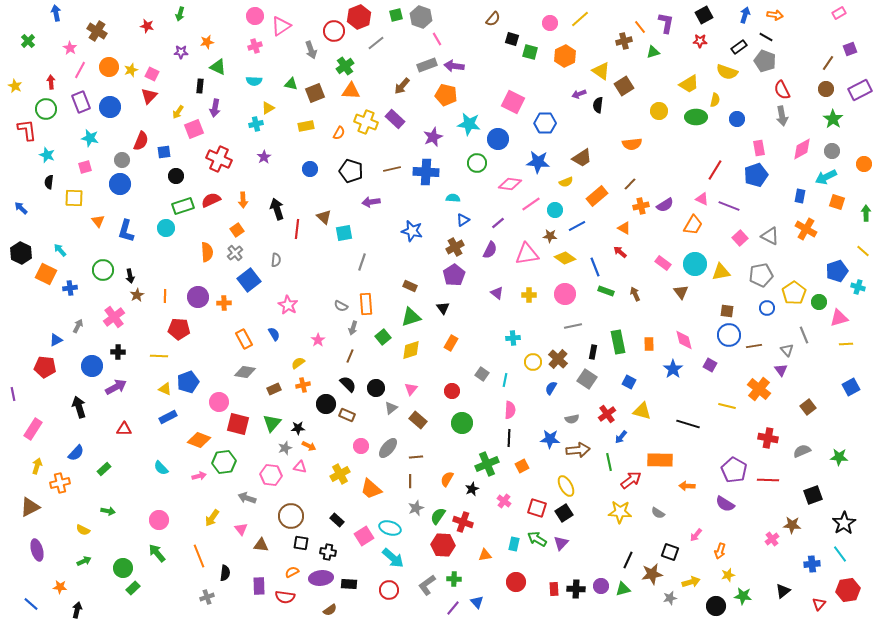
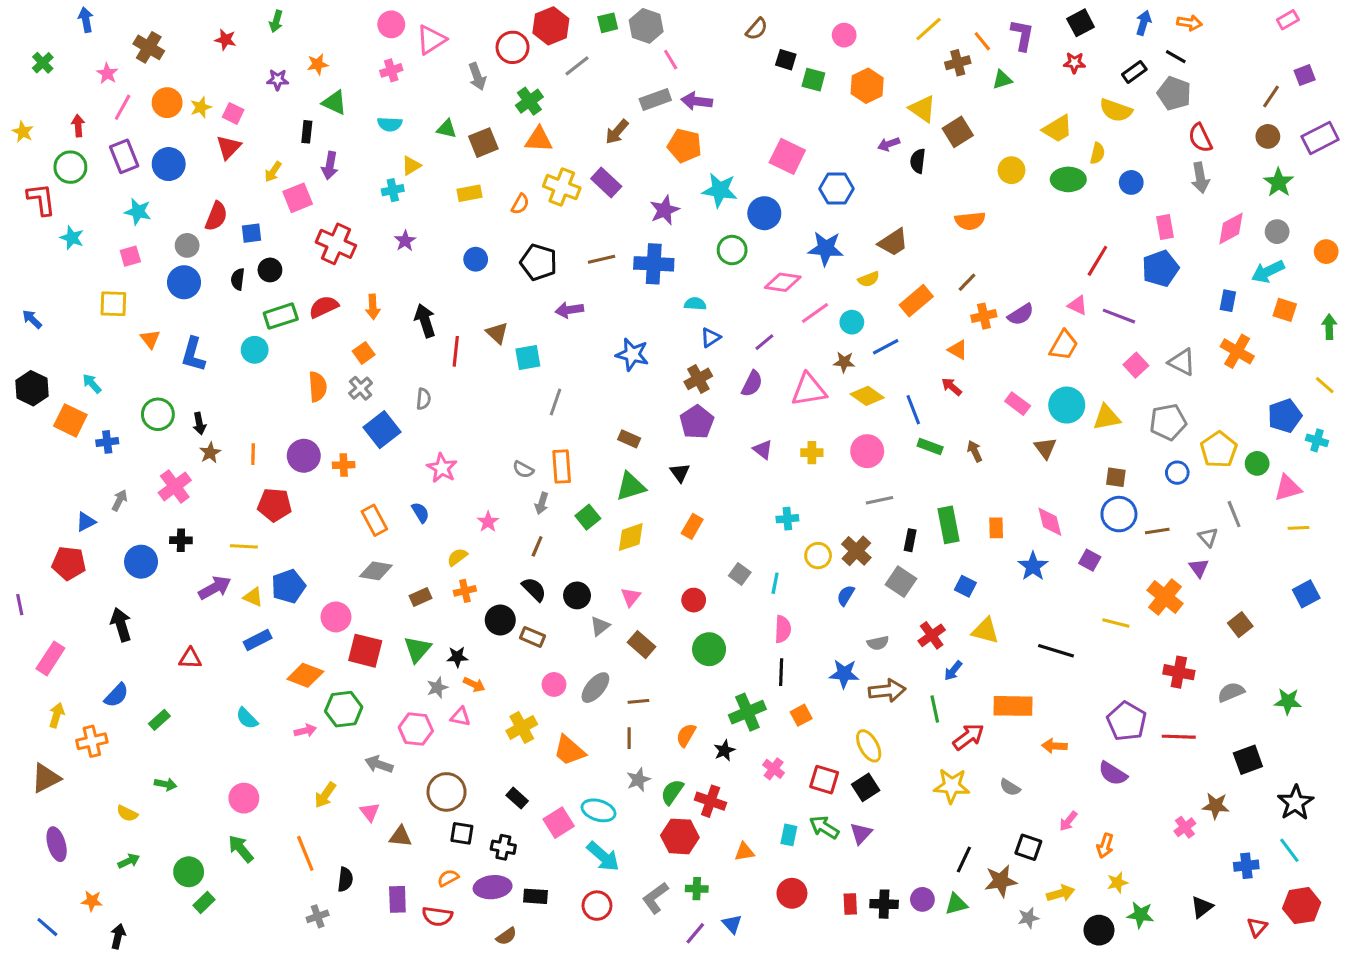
yellow line: (580, 19) -> (929, 29), moved
black semicircle: (49, 182) -> (238, 279), moved
purple arrow: (116, 387) -> (215, 588), moved

